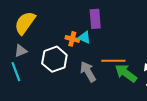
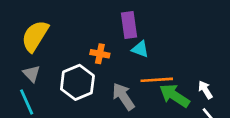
cyan triangle: (84, 37) -> (140, 49), moved
gray triangle: (21, 51) -> (32, 74), turned -48

